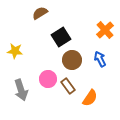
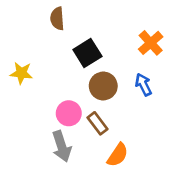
brown semicircle: (40, 13) -> (57, 18), turned -63
gray arrow: (21, 90) -> (62, 146), moved
orange semicircle: (90, 98) -> (118, 155), moved

